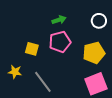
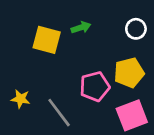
pink pentagon: (60, 42) -> (95, 86), moved
yellow square: (32, 49) -> (47, 40), moved, size x1.5

